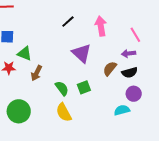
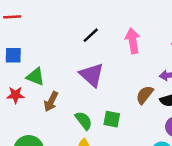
purple triangle: (82, 53) -> (92, 75), moved
green square: (84, 87) -> (112, 119), turned 32

